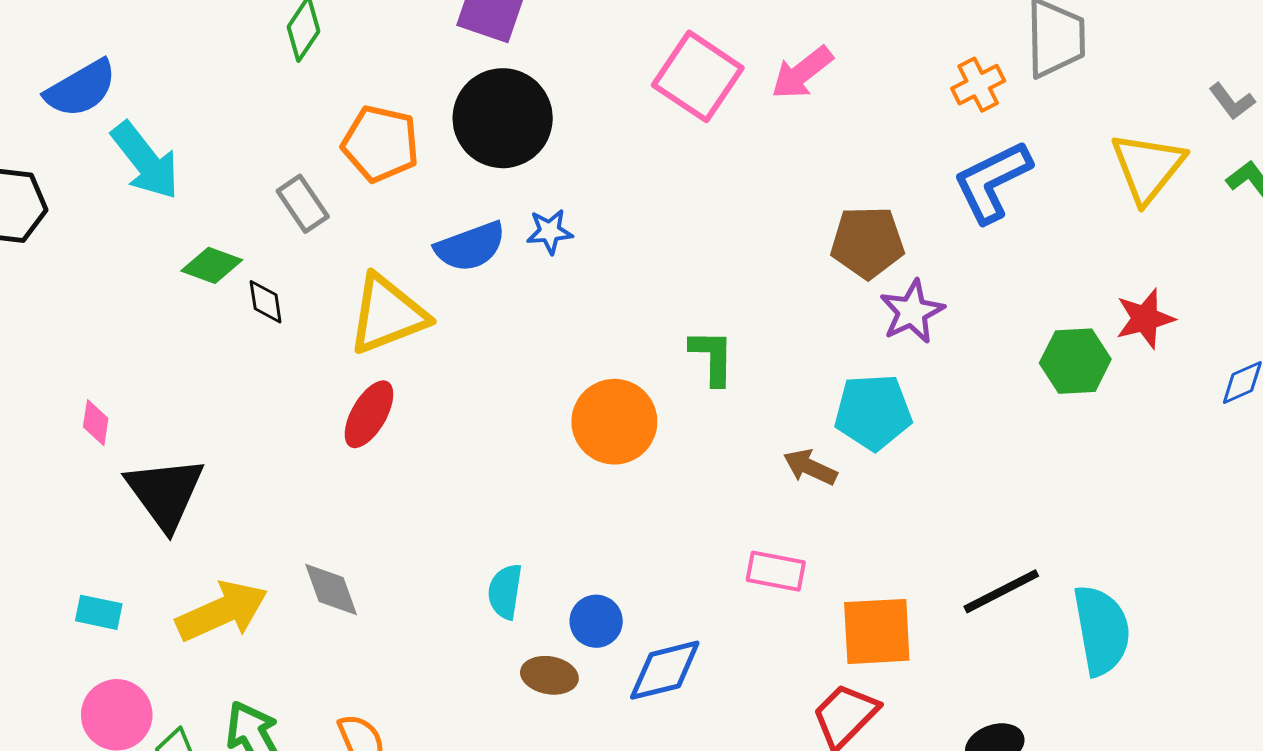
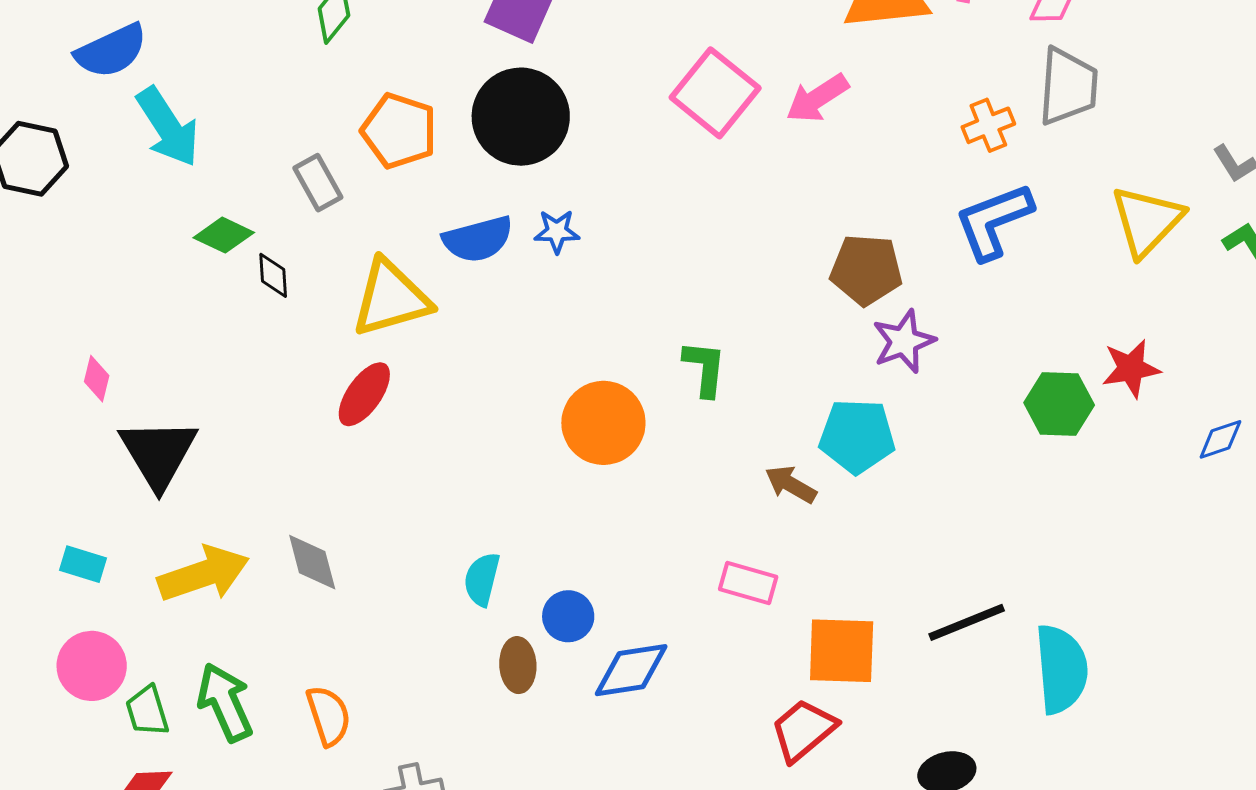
brown ellipse: (549, 675) -> (518, 665), turned 72

